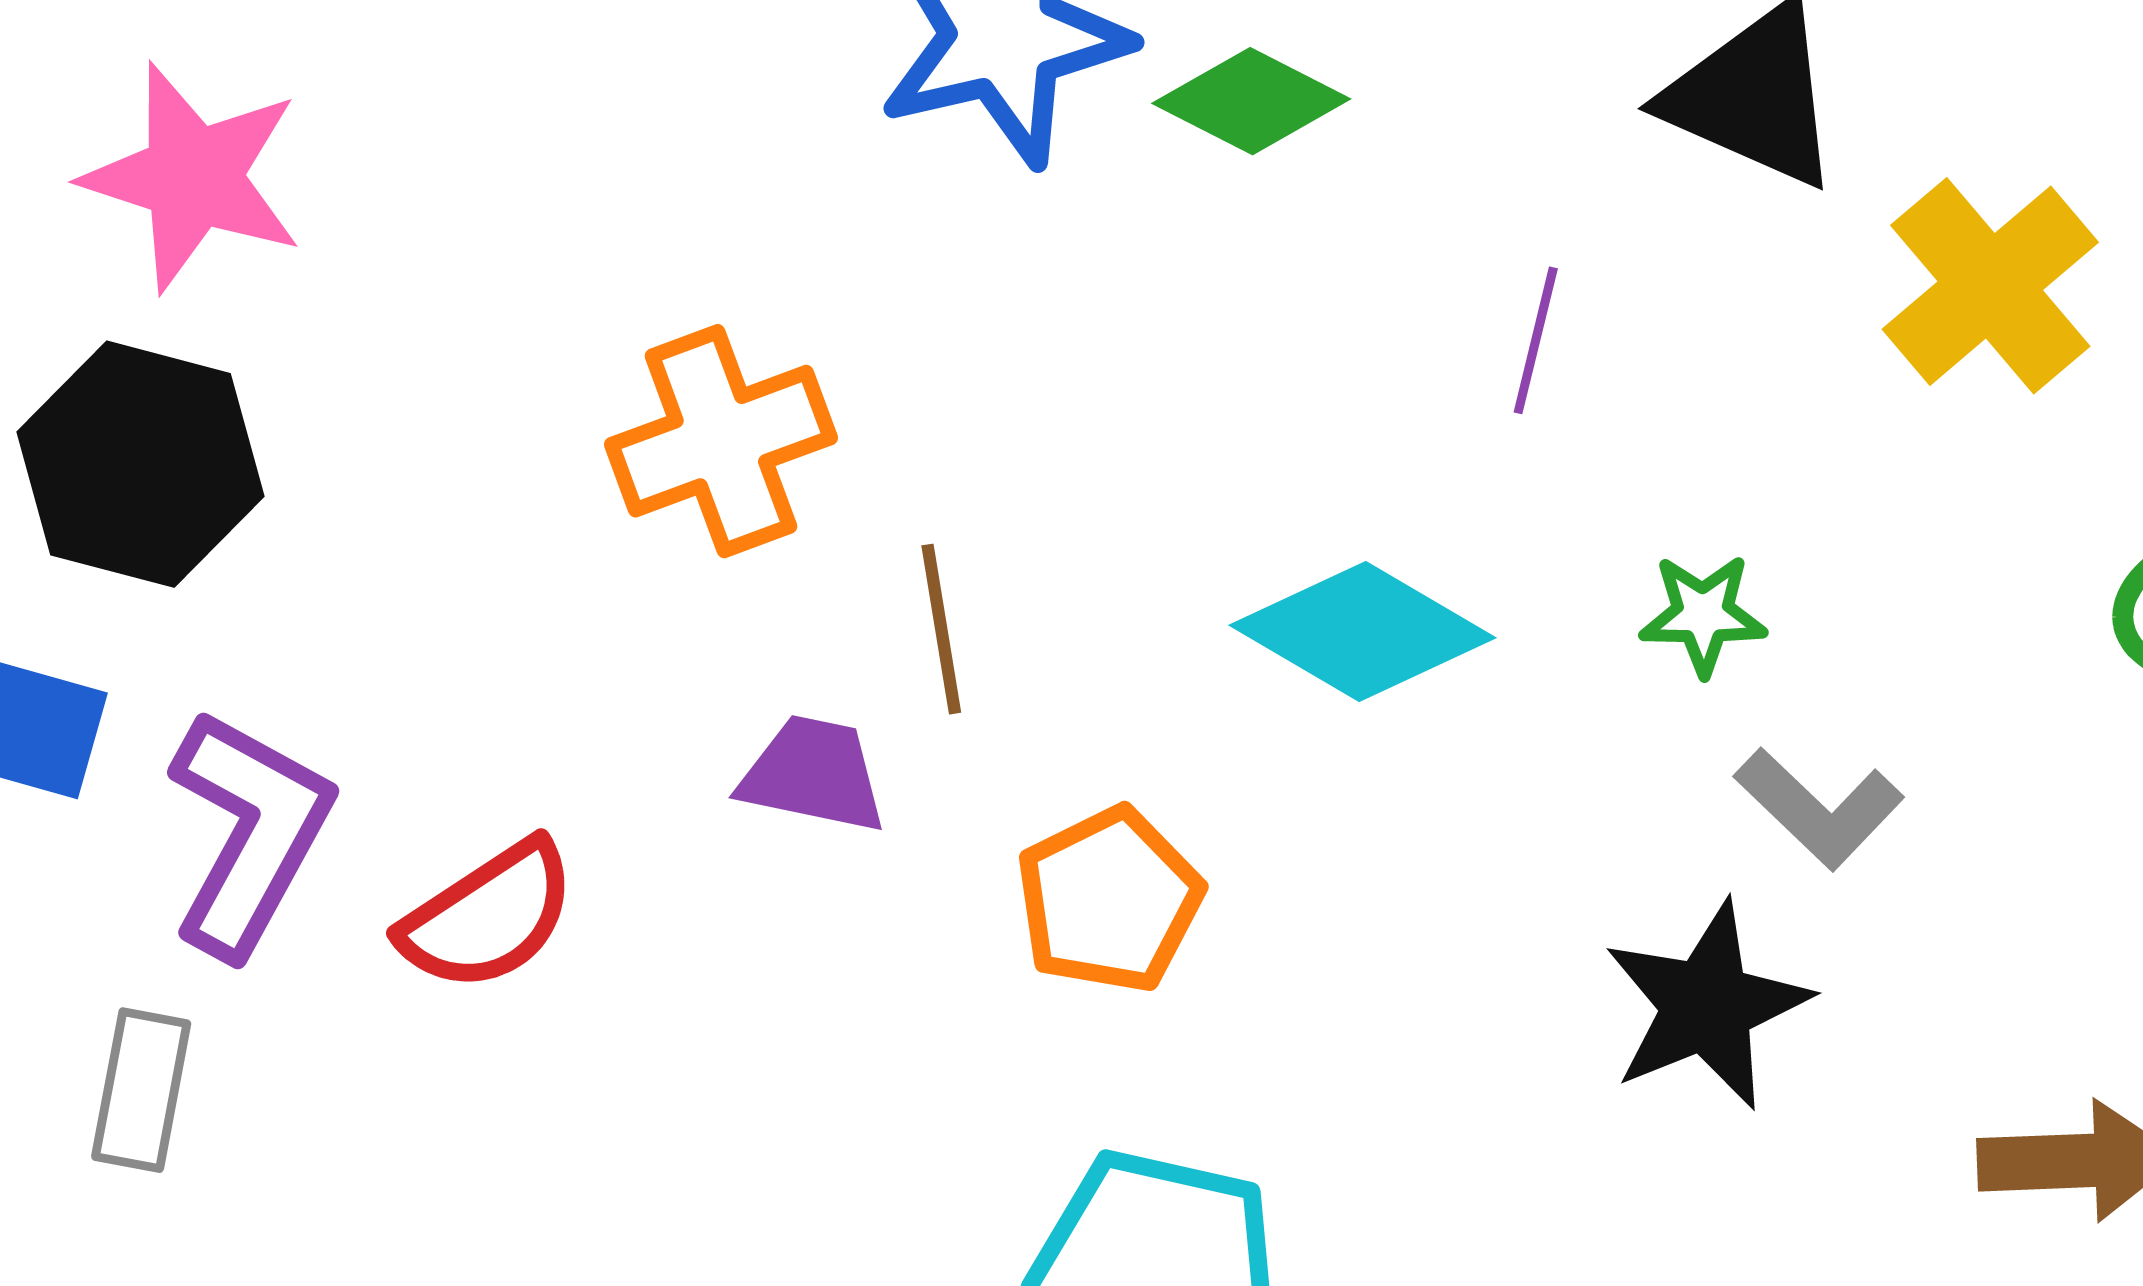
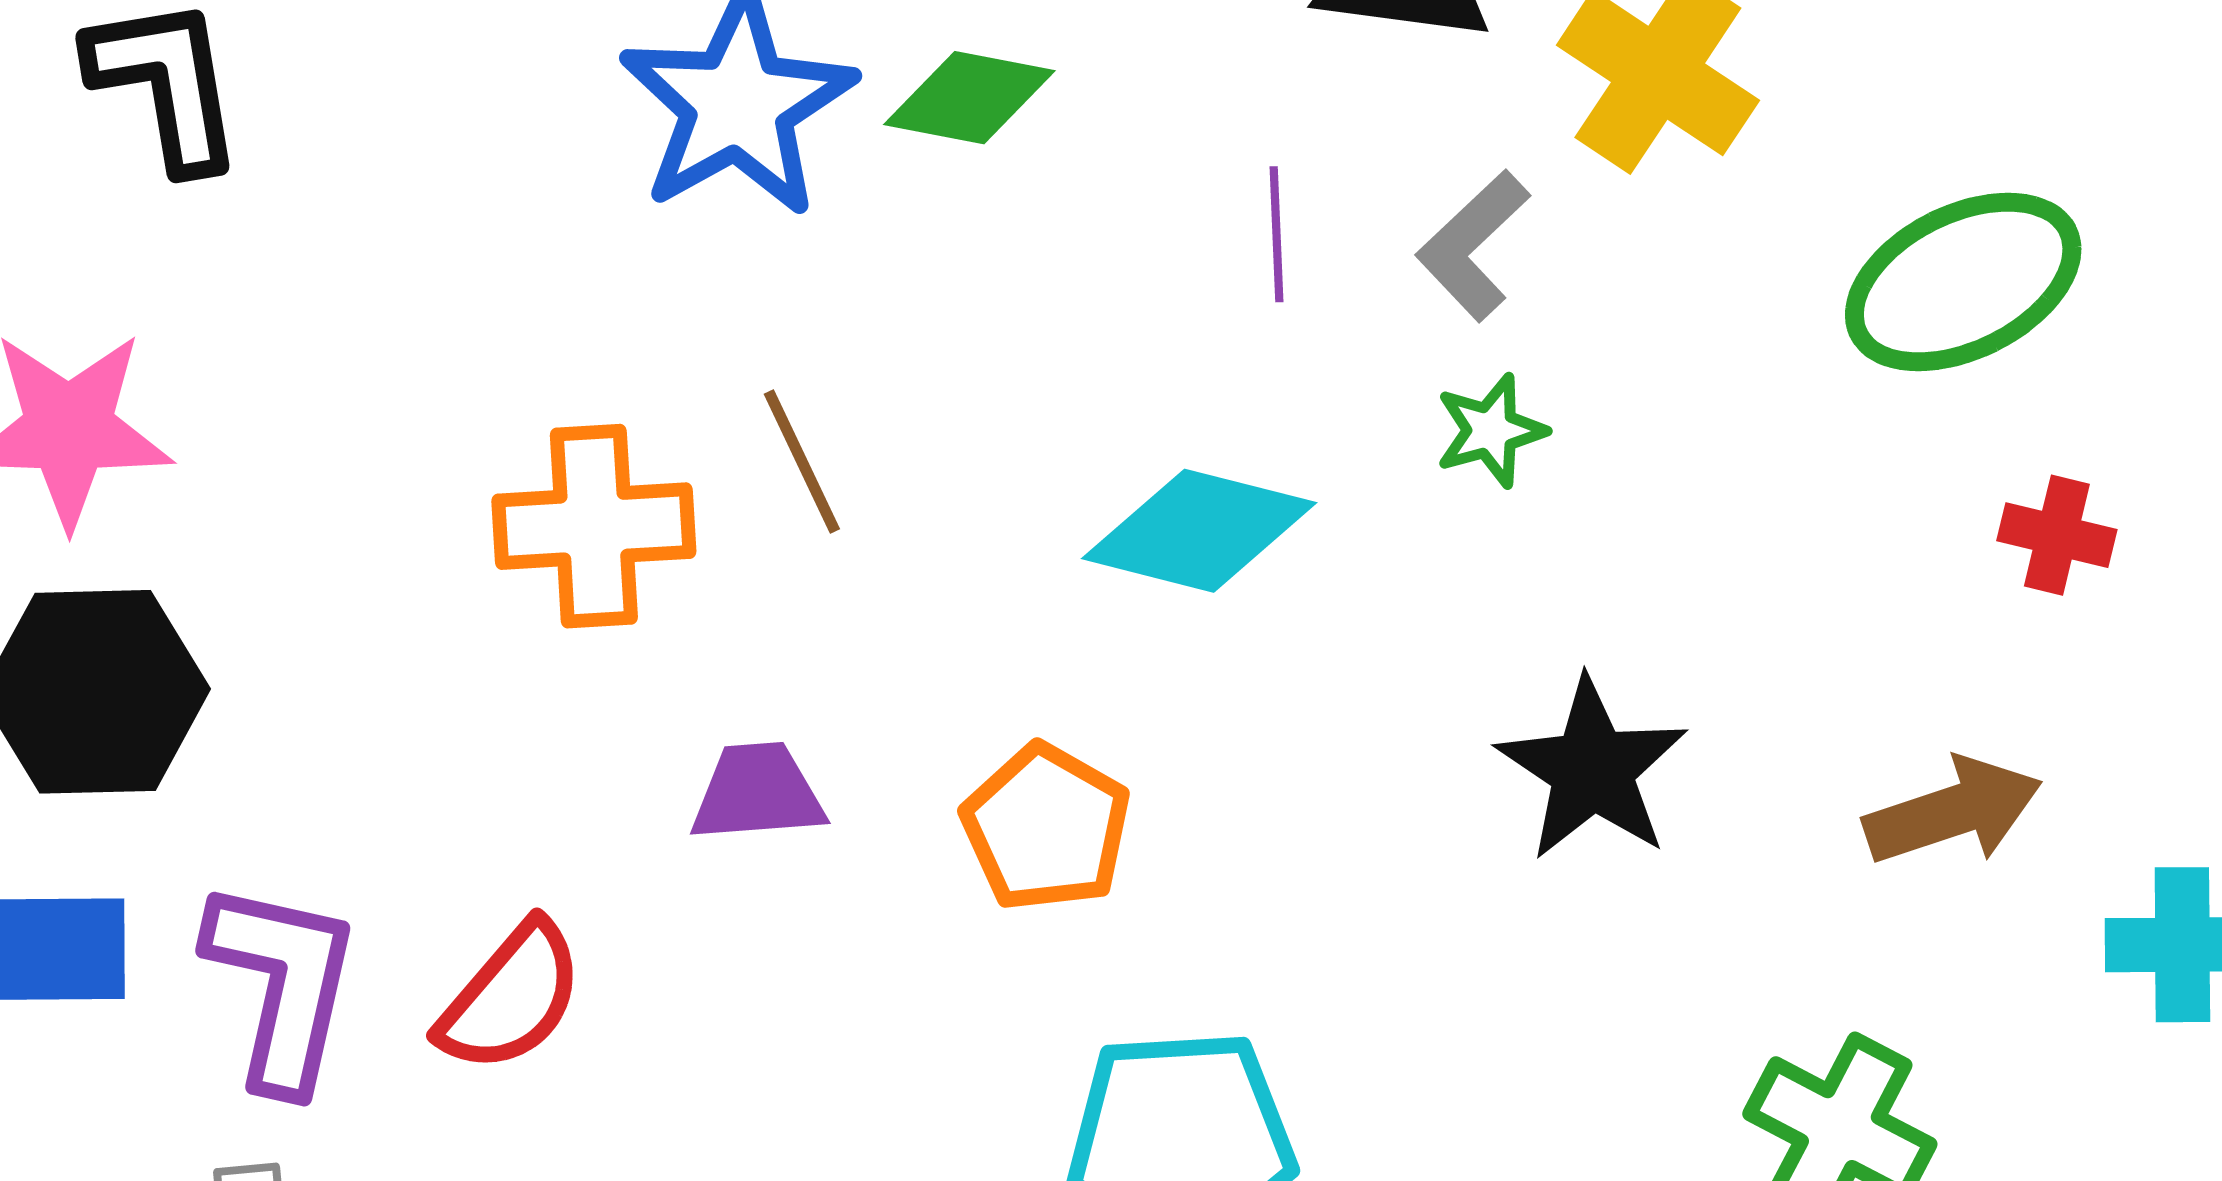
orange cross: (721, 441) -> (594, 526), turned 33
brown line: (941, 629) -> (802, 462), moved
gray L-shape: (1819, 808) -> (1473, 245), moved, turned 109

